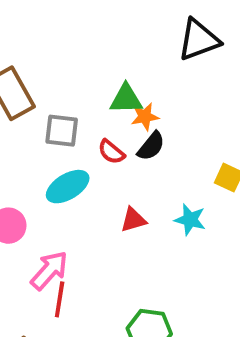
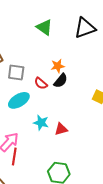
green triangle: (126, 99) -> (44, 27), moved, turned 36
red triangle: (133, 220) -> (61, 129), moved
cyan star: (190, 220) -> (41, 123), moved

